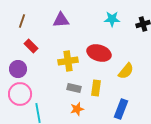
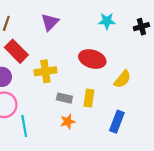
purple triangle: (61, 20) -> (50, 22), turned -42
red rectangle: (31, 46) -> (16, 51), size x1.5
yellow cross: (68, 61) -> (45, 71), moved

